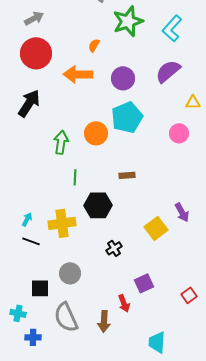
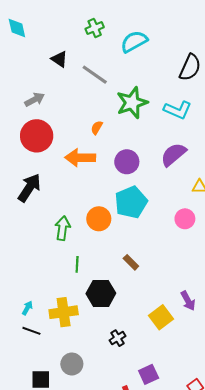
cyan L-shape: (172, 28) -> (178, 110), turned -108
brown rectangle: (127, 175) -> (131, 262), turned 49

